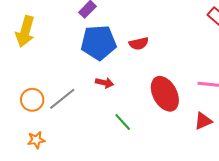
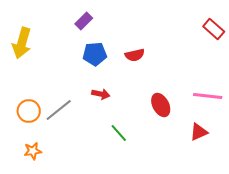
blue pentagon: (99, 42) -> (95, 54), size x0.7
red ellipse: (165, 94) -> (161, 105), size x0.7

